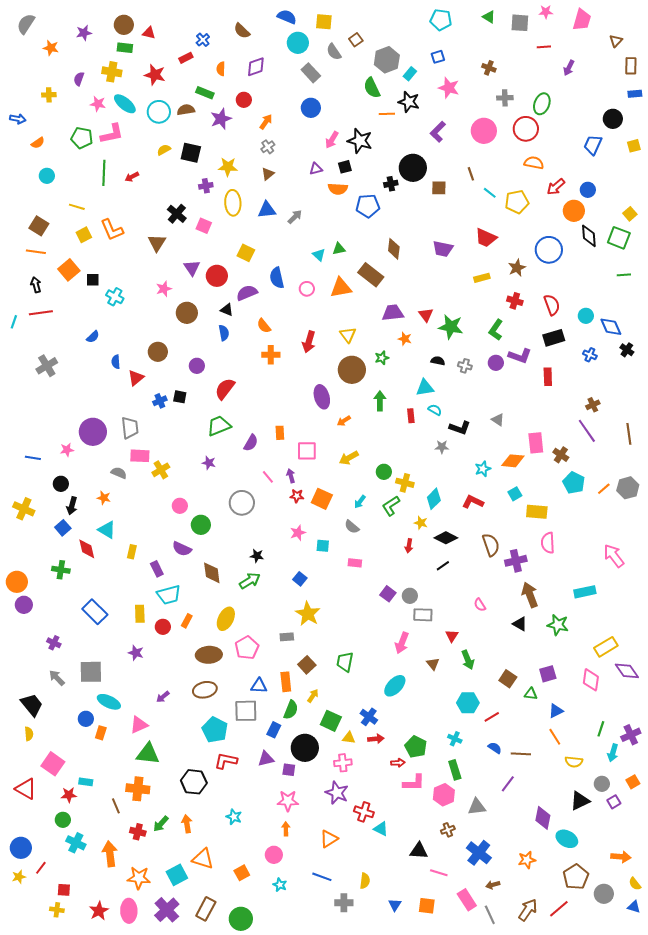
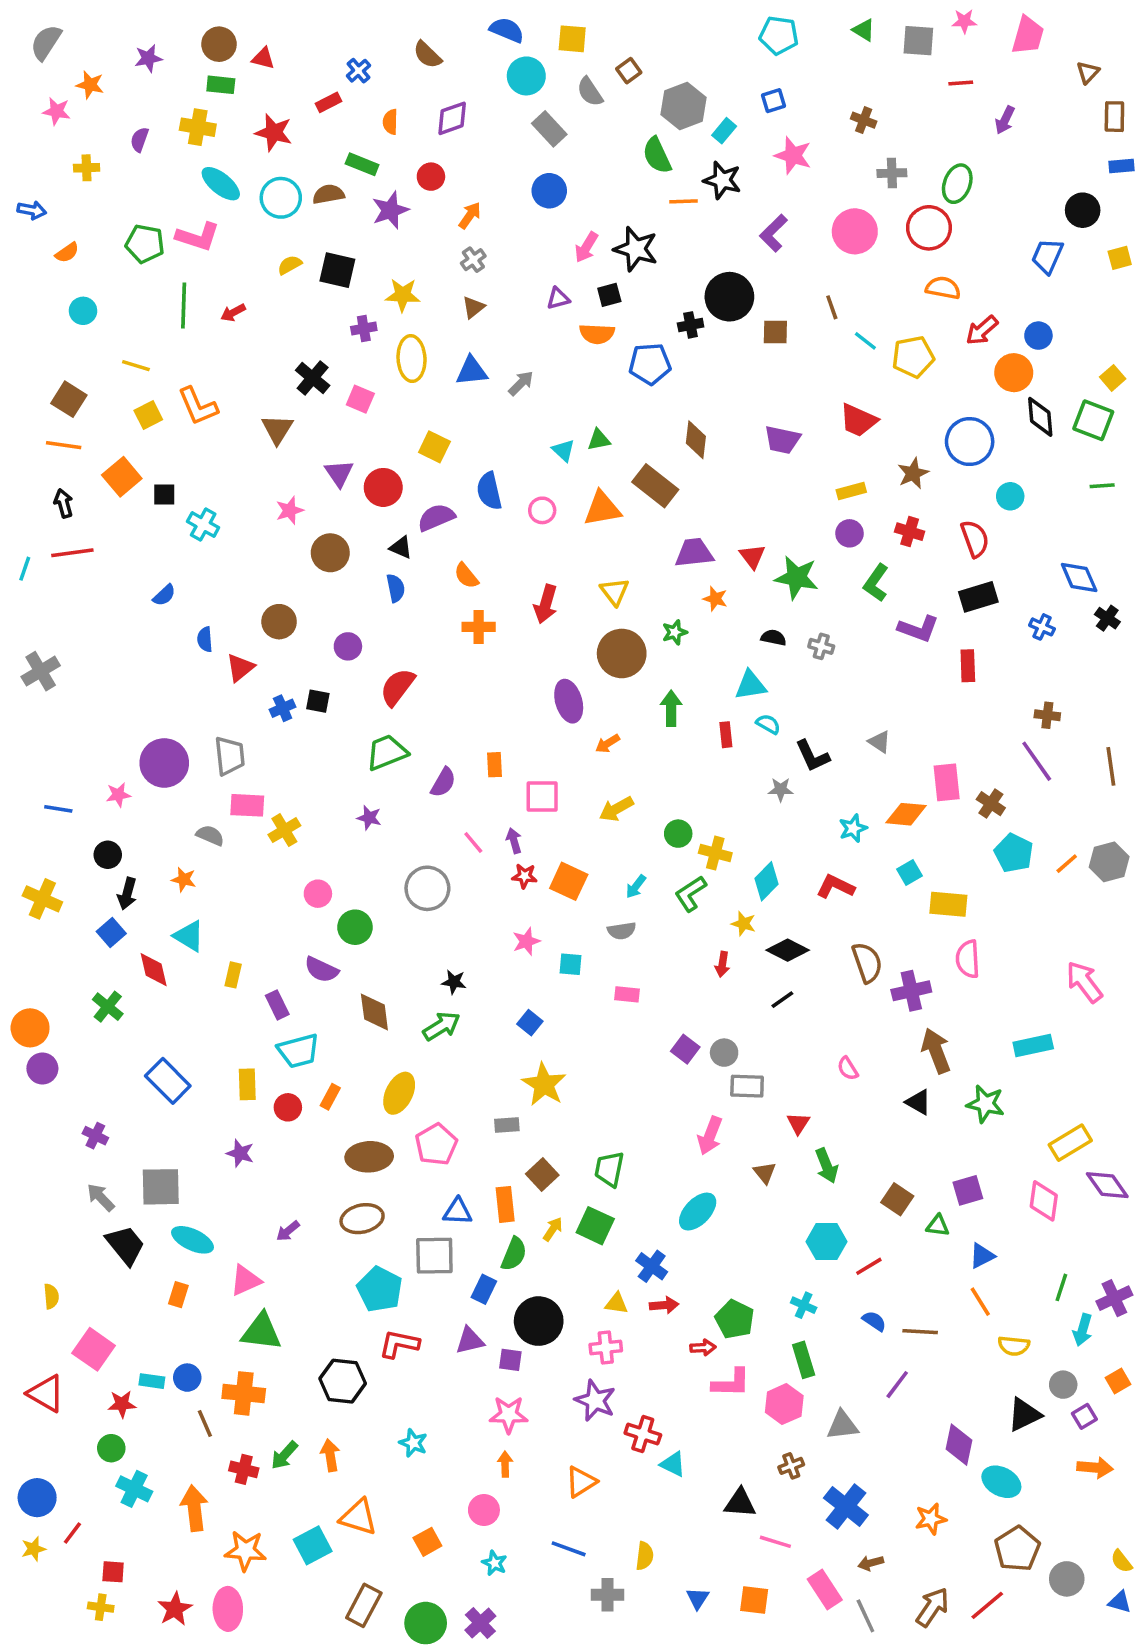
pink star: (98, 104) -> (57, 111), moved
pink L-shape: (112, 134) -> (198, 237), turned 30
cyan circle: (586, 316) -> (1010, 496), moved
purple circle: (496, 363) -> (849, 533), moved
gray cross: (47, 366) -> (41, 671), moved
brown cross: (593, 405) -> (1047, 715), turned 32
black L-shape: (460, 428) -> (812, 756), turned 45
gray semicircle: (352, 527) -> (622, 931), turned -49
green cross: (61, 570) -> (108, 1007), turned 30
black trapezoid: (32, 705) -> (125, 1245), moved
blue circle: (86, 719) -> (187, 1378), moved
green square: (331, 721) -> (595, 1226), moved
orange arrow: (621, 857) -> (1095, 1468), moved
purple cross: (167, 910) -> (480, 1623), moved, size x0.7

